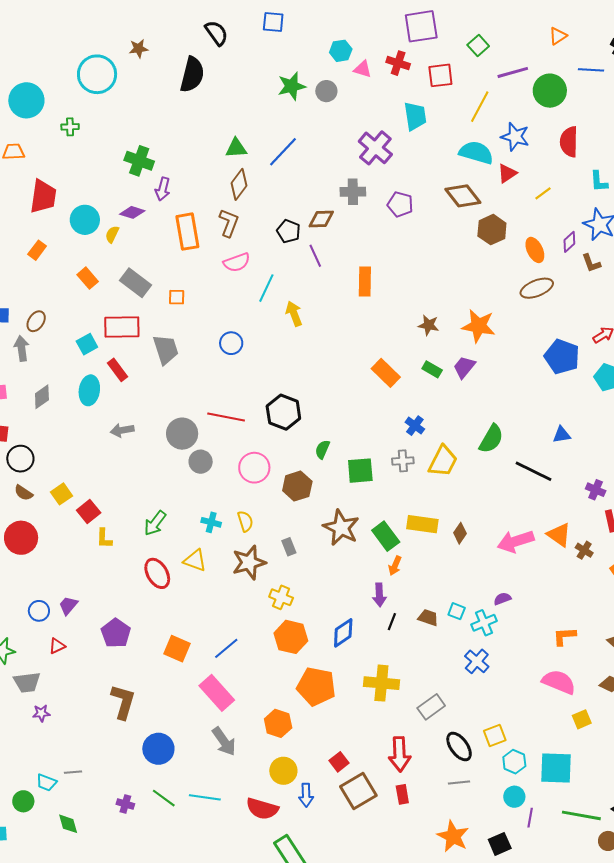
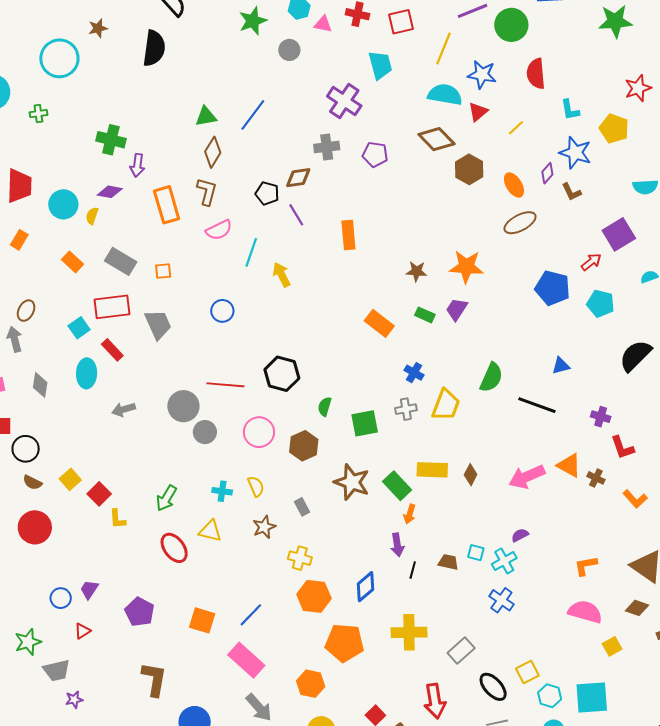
green star: (292, 86) -> (253, 21), moved
gray diamond: (42, 397) -> (40, 385), turned -40
brown star: (249, 563) -> (264, 527), size x0.7

